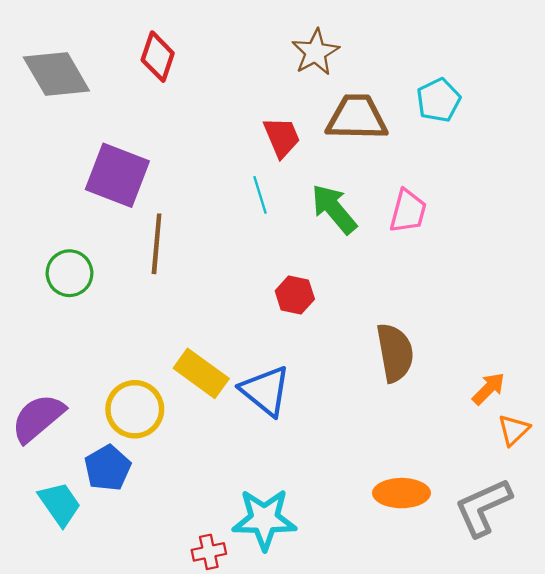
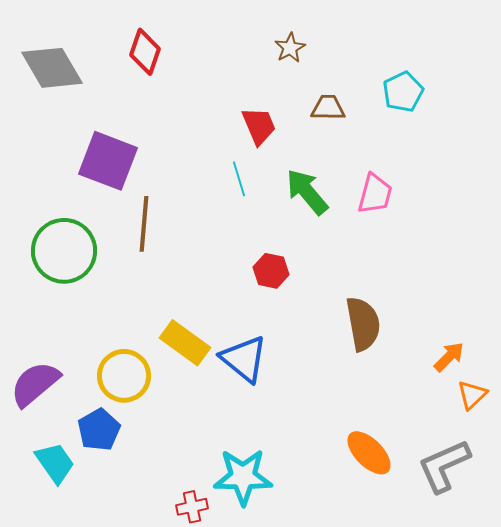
brown star: (315, 52) -> (290, 48), size x0.7
brown trapezoid: (357, 118) -> (328, 108), size x0.6
green circle: (69, 273) -> (64, 251), size x1.5
orange ellipse: (401, 493) -> (369, 453), turned 45

